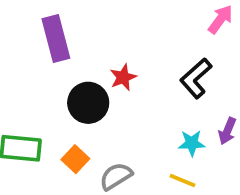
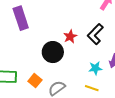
red star: (123, 77) -> (70, 36), moved
black circle: (88, 103) -> (53, 52), moved

